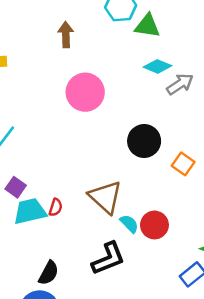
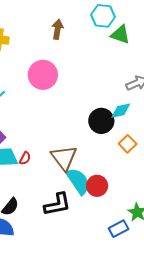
cyan diamond: (158, 66) -> (121, 111), moved, turned -45
pink circle: (85, 92) -> (43, 75), moved
cyan semicircle: (129, 224) -> (78, 181), size x1.8

